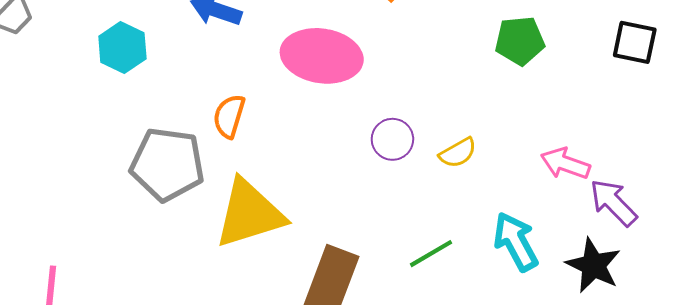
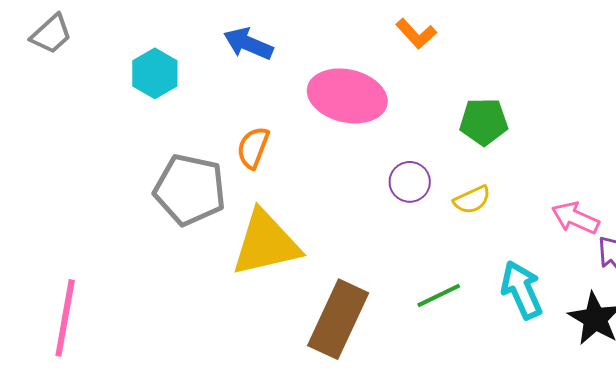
green pentagon: (520, 41) -> (484, 122), moved

